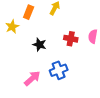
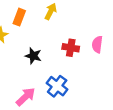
blue cross: (59, 70) -> (57, 86), turned -30

